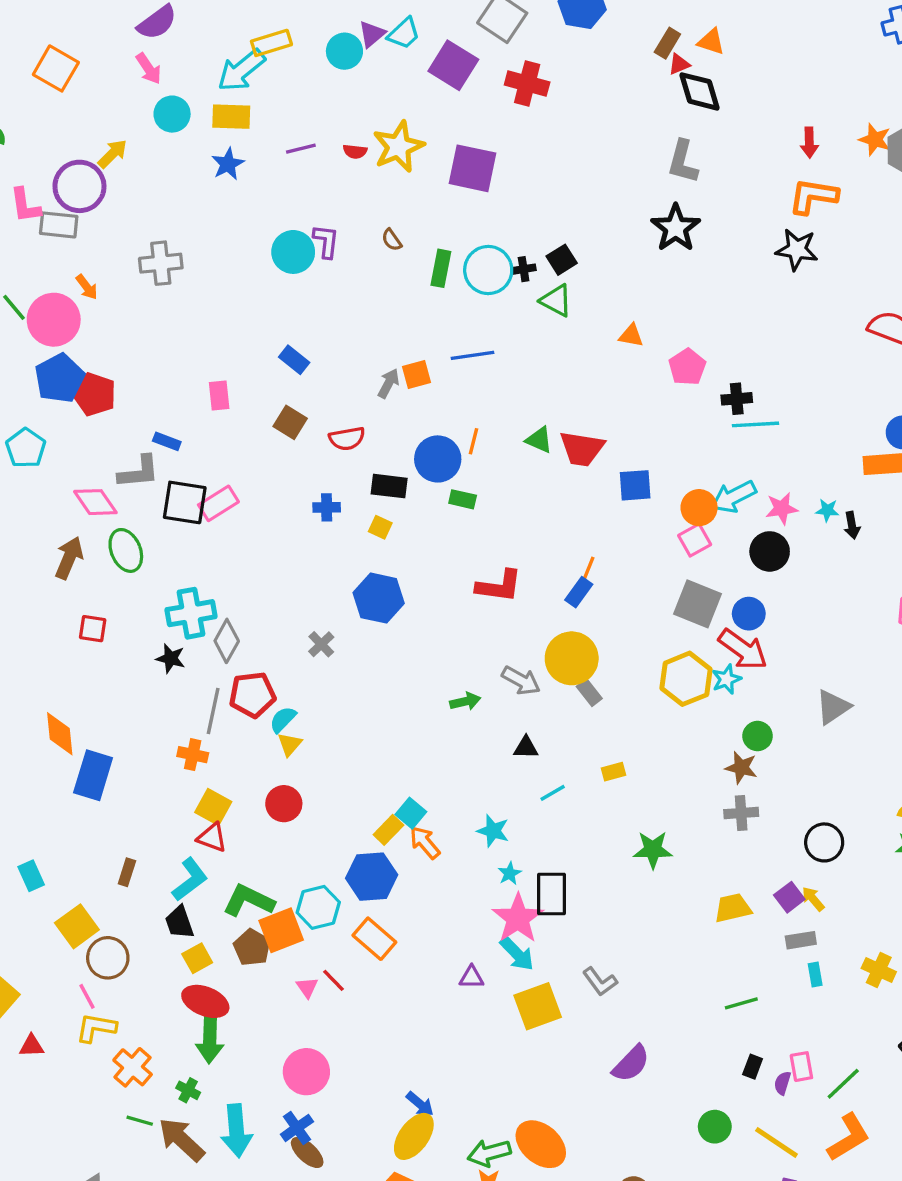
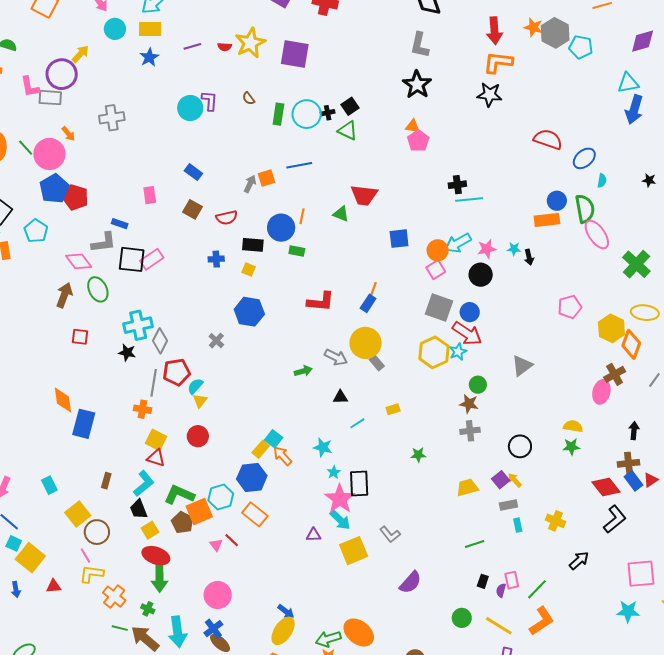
red arrow: (809, 143) -> (494, 31), size x1.5
orange triangle: (631, 336) -> (413, 126), moved
pink pentagon: (687, 367) -> (418, 141), moved
red trapezoid: (582, 449) -> (364, 195), moved
green star: (653, 850) -> (418, 455), size x0.7

